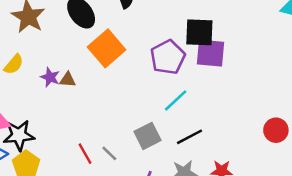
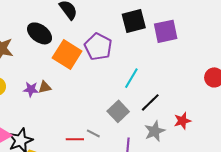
purple square: (210, 53) -> (166, 31), moved
purple pentagon: (168, 57) -> (98, 47), moved
red line: (85, 154) -> (75, 139), turned -42

